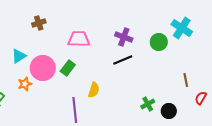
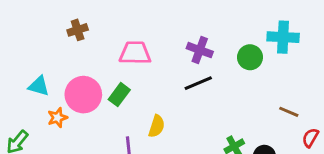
cyan cross: (182, 28) -> (283, 37), turned -30
cyan triangle: (19, 56) -> (39, 86), moved, turned 49
brown line: (186, 80) -> (289, 112), turned -56

